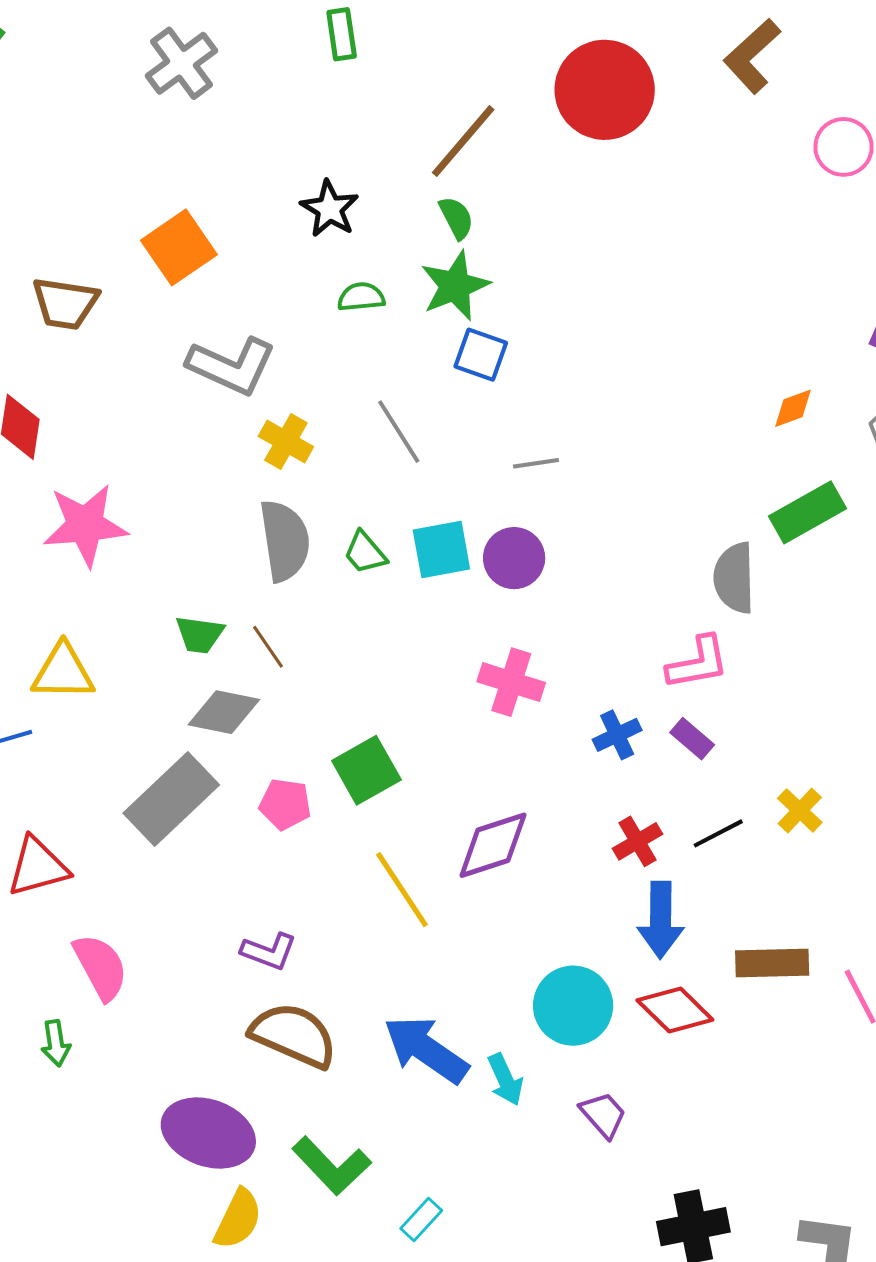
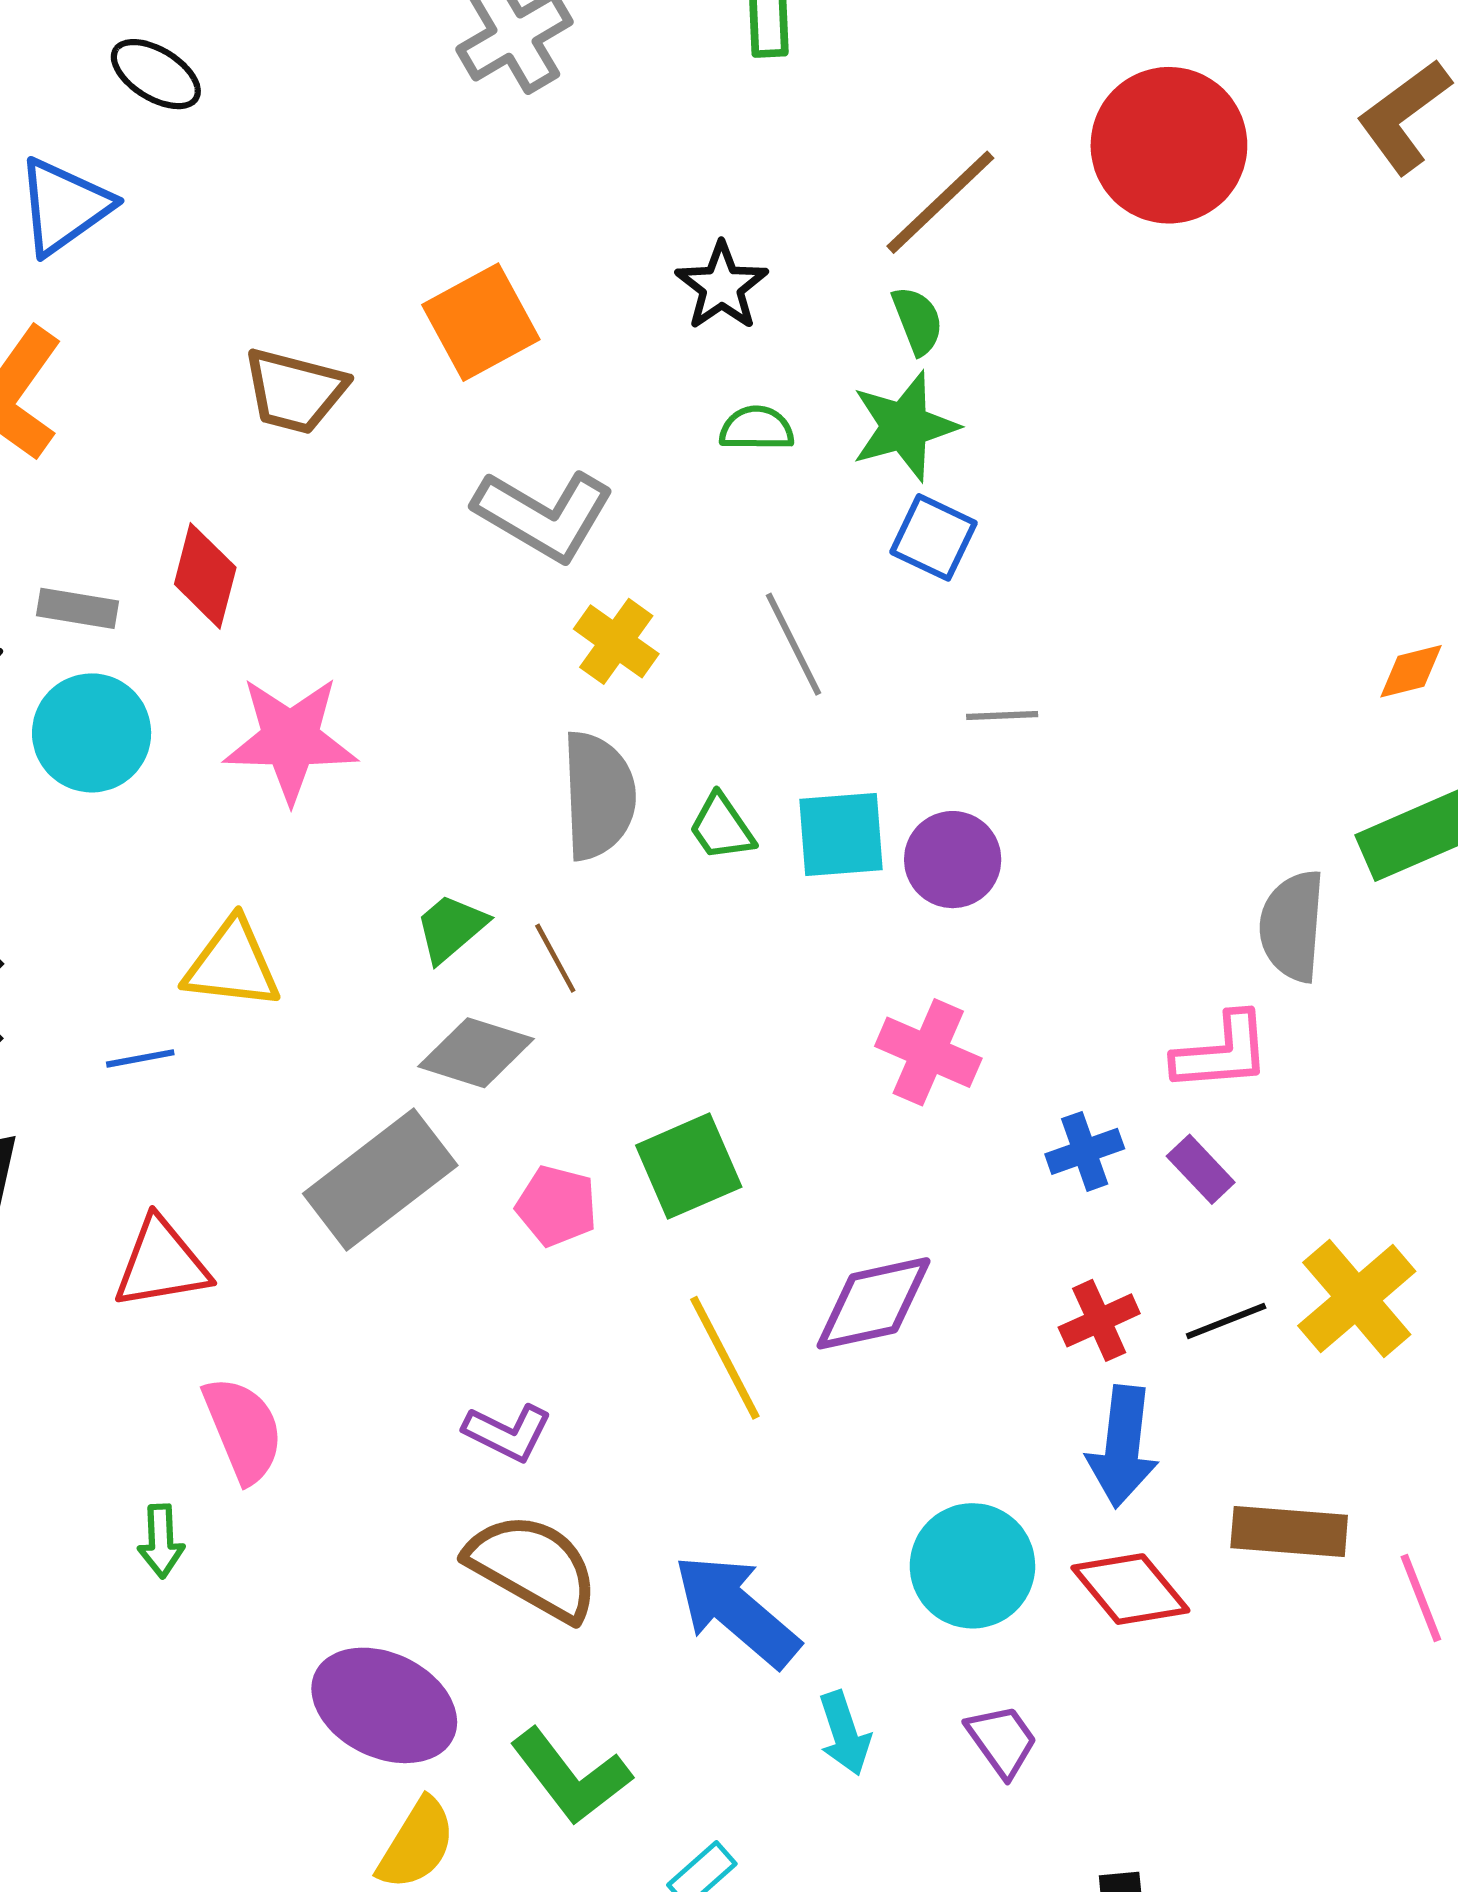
green trapezoid: (200, 634) -> (451, 928), turned 126
yellow cross: (800, 810) -> (1357, 1298), size x1.6
cyan arrow: (505, 1080) -> (844, 1733), moved

